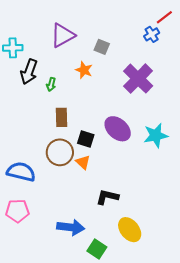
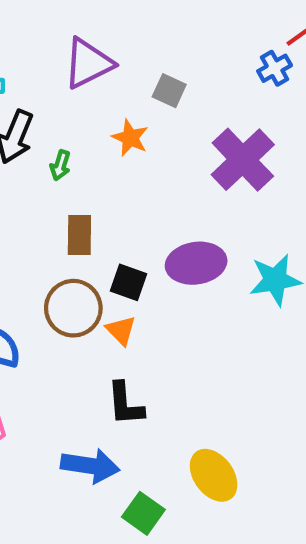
purple ellipse: (118, 129) -> (196, 263), turned -52
black L-shape: (107, 197) -> (125, 404), moved, turned -110

